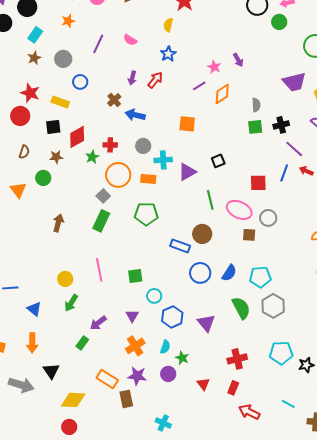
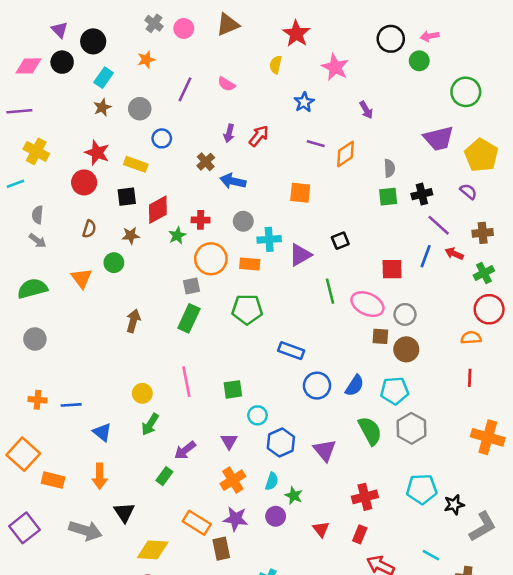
blue star: (168, 54) -> (304, 102), moved
pink star: (214, 67) -> (335, 67), moved, size x1.5
purple line: (199, 86) -> (316, 144), turned 48
gray square: (103, 196) -> (191, 286), turned 32
brown circle: (202, 234) -> (406, 349), moved

